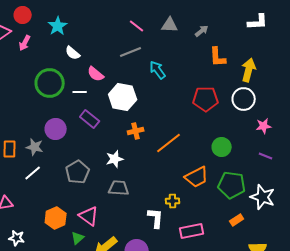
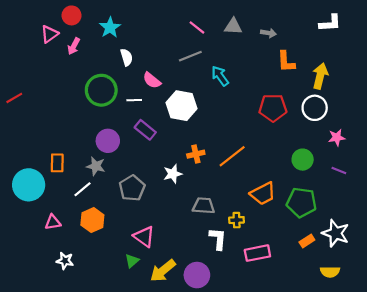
gray arrow: (202, 31) -> (268, 33), turned 48
white semicircle: (73, 53) -> (127, 57), turned -147
orange cross: (136, 131) -> (196, 154), moved
gray star: (35, 147) -> (96, 166), moved
green circle: (222, 147) -> (303, 160), moved
gray trapezoid: (119, 188) -> (204, 206), moved
white star: (263, 197) -> (336, 233), moved
orange hexagon: (56, 218) -> (92, 220), moved

